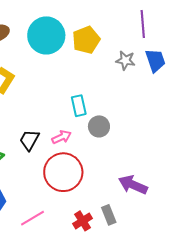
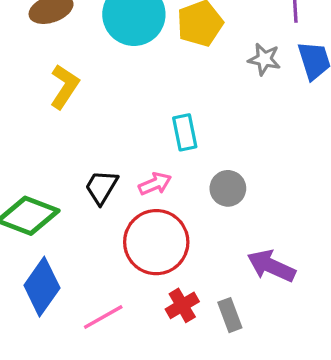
gray circle: (99, 126) -> (228, 188), moved
red cross: (83, 221) -> (182, 305), moved

